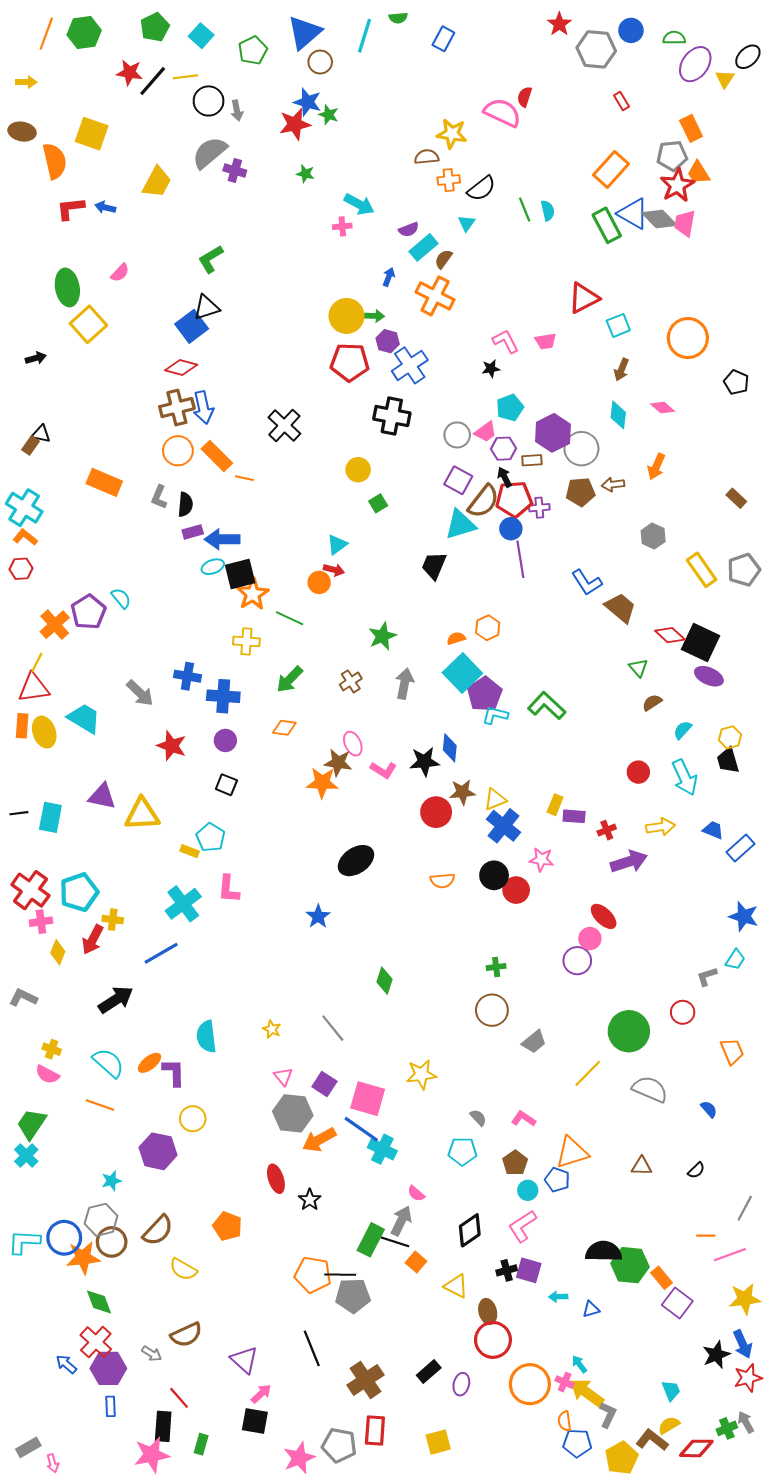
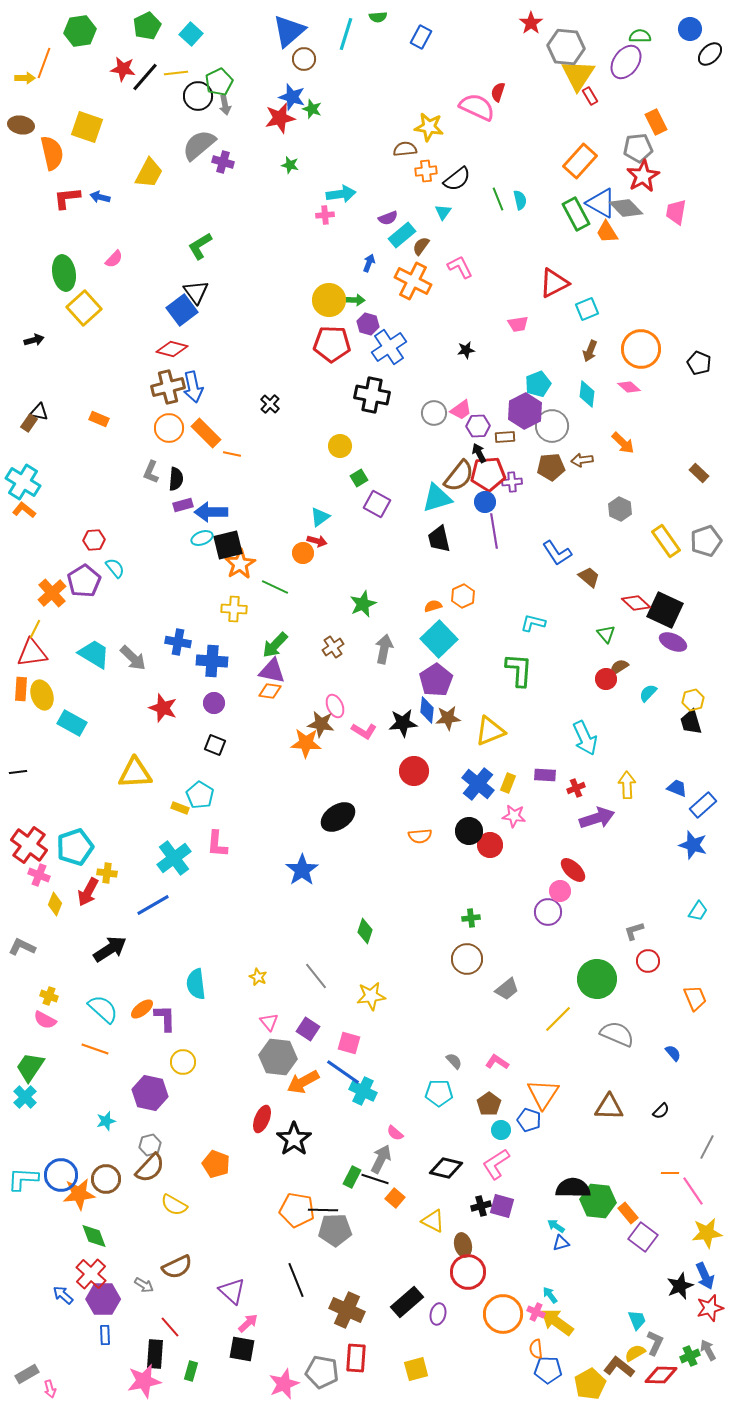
blue circle: (631, 30) -> (690, 29), moved
orange line: (46, 34) -> (44, 63), moved
green pentagon: (253, 50) -> (219, 82), moved
purple ellipse: (695, 64) -> (626, 62), moved
yellow triangle: (725, 79) -> (578, 75), moved, size x1.8
orange trapezoid: (698, 173) -> (607, 232), moved
cyan arrow: (359, 204) -> (341, 194), turned -36
pink trapezoid: (685, 223) -> (676, 212), moved
black triangle: (206, 307) -> (196, 292), turned -48
orange circle: (688, 338) -> (641, 349), moved
pink L-shape: (506, 341) -> (460, 267), moved
cyan pentagon: (510, 408) -> (538, 384), moved
black cross: (284, 425) -> (270, 404), size x0.6
orange arrow: (656, 467) -> (623, 443), turned -70
purple square: (458, 480) -> (377, 504), moved
orange rectangle: (104, 482) -> (99, 419), moved, size x0.6
black trapezoid: (434, 566) -> (439, 539), moved, turned -36
red hexagon: (21, 569) -> (94, 540), moved
brown trapezoid: (620, 608) -> (589, 577), size x0.7
purple pentagon: (485, 694) -> (436, 680), moved
green L-shape: (547, 706) -> (519, 670), turned 51
cyan L-shape: (495, 715) -> (533, 623), moved
cyan trapezoid: (84, 718) -> (94, 654), moved
red circle: (638, 772) -> (606, 679), moved
cyan arrow: (685, 777) -> (585, 738), moved
brown star: (462, 792) -> (448, 718), moved
purple triangle: (102, 796) -> (272, 671), moved
yellow triangle: (495, 799) -> (490, 731), moved, size x1.4
yellow rectangle: (555, 805) -> (508, 783), moved
cyan rectangle: (50, 817) -> (72, 723), moved, turned -72
yellow arrow: (660, 827) -> (627, 785), turned -84
blue star: (318, 916) -> (302, 870), size x1.4
blue star: (744, 916) -> (693, 845), moved
pink cross: (41, 922) -> (39, 875), turned 30
gray L-shape: (707, 976) -> (634, 931), moved
yellow star: (421, 1074) -> (371, 996), moved
pink square: (368, 1099) -> (349, 1043), size x0.7
orange triangle: (572, 1152) -> (543, 1094), turned -40
brown triangle: (642, 1166) -> (609, 1107), size x1.4
red ellipse: (276, 1179) -> (262, 1119), turned 40
black star: (310, 1200) -> (294, 1139), size x1.6
gray hexagon: (101, 1220) -> (150, 1145), moved, size x0.7
black diamond: (470, 1230) -> (446, 1168), turned 48
green rectangle: (371, 1240) -> (352, 1177), size x0.7
pink line: (730, 1255) -> (693, 1191), turned 76
cyan arrow: (558, 1297) -> (556, 1226), moved, turned 36
black rectangle: (429, 1372) -> (407, 1302), size x1.4
brown cross: (365, 1380) -> (347, 1310), turned -32
gray L-shape: (608, 1415) -> (655, 1343), moved

